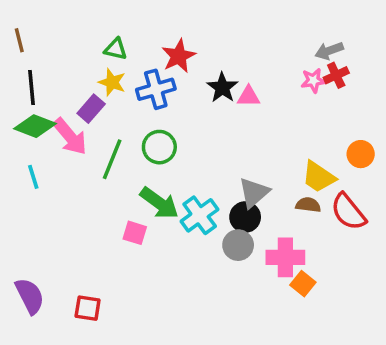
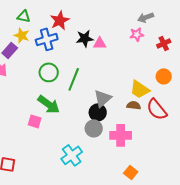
red cross: (336, 75) -> (164, 43), moved
black star: (222, 88) -> (85, 38), turned 30
green line: (112, 159) -> (74, 79), moved
cyan cross: (200, 215) -> (72, 155), moved
orange square: (303, 284) -> (131, 172), moved

